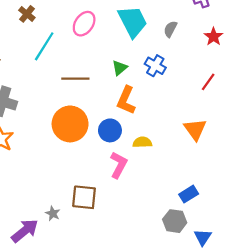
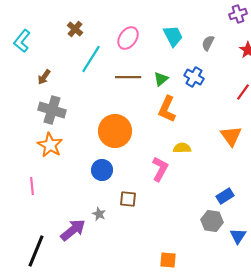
cyan trapezoid: (133, 21) -> (173, 36), size x0.7
brown line: (75, 79) -> (128, 77), moved
blue circle: (110, 130) -> (102, 170), moved
brown square: (84, 197) -> (128, 199), size x0.7

